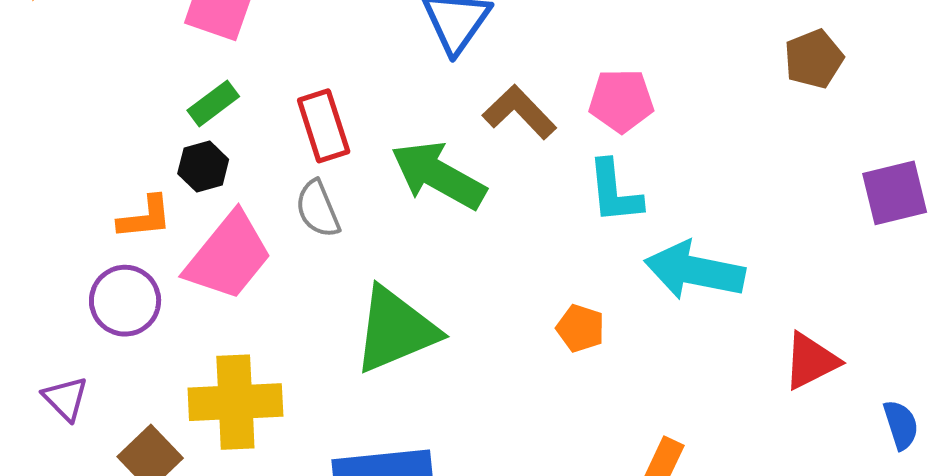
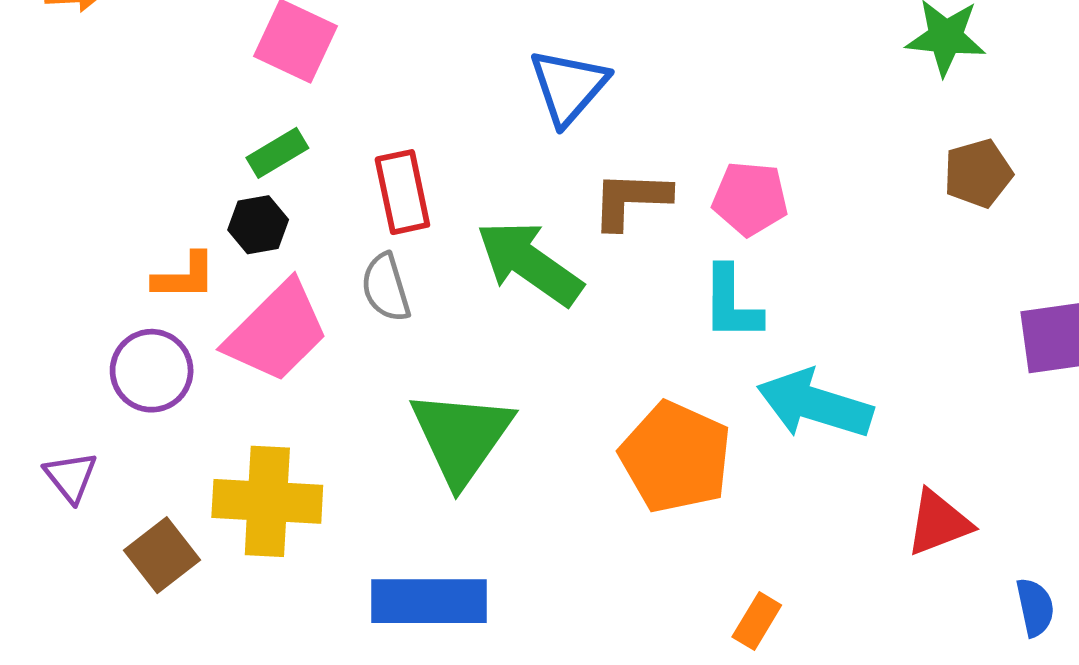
brown L-shape: (519, 112) -> (631, 200), turned -50
orange pentagon: (580, 328) -> (676, 457), size x2.0
green triangle: (395, 330) -> (461, 437), turned -38

